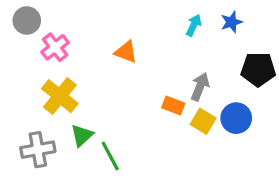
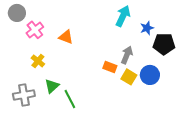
blue star: (231, 22) -> (147, 28), moved
cyan arrow: (194, 25) -> (123, 16), size x1.5
orange triangle: (126, 52) -> (66, 37), moved
yellow cross: (60, 96) -> (38, 61), size x0.6

